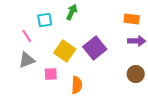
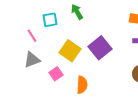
green arrow: (72, 12) -> (77, 12), turned -56
pink square: (51, 74) -> (56, 74), turned -32

